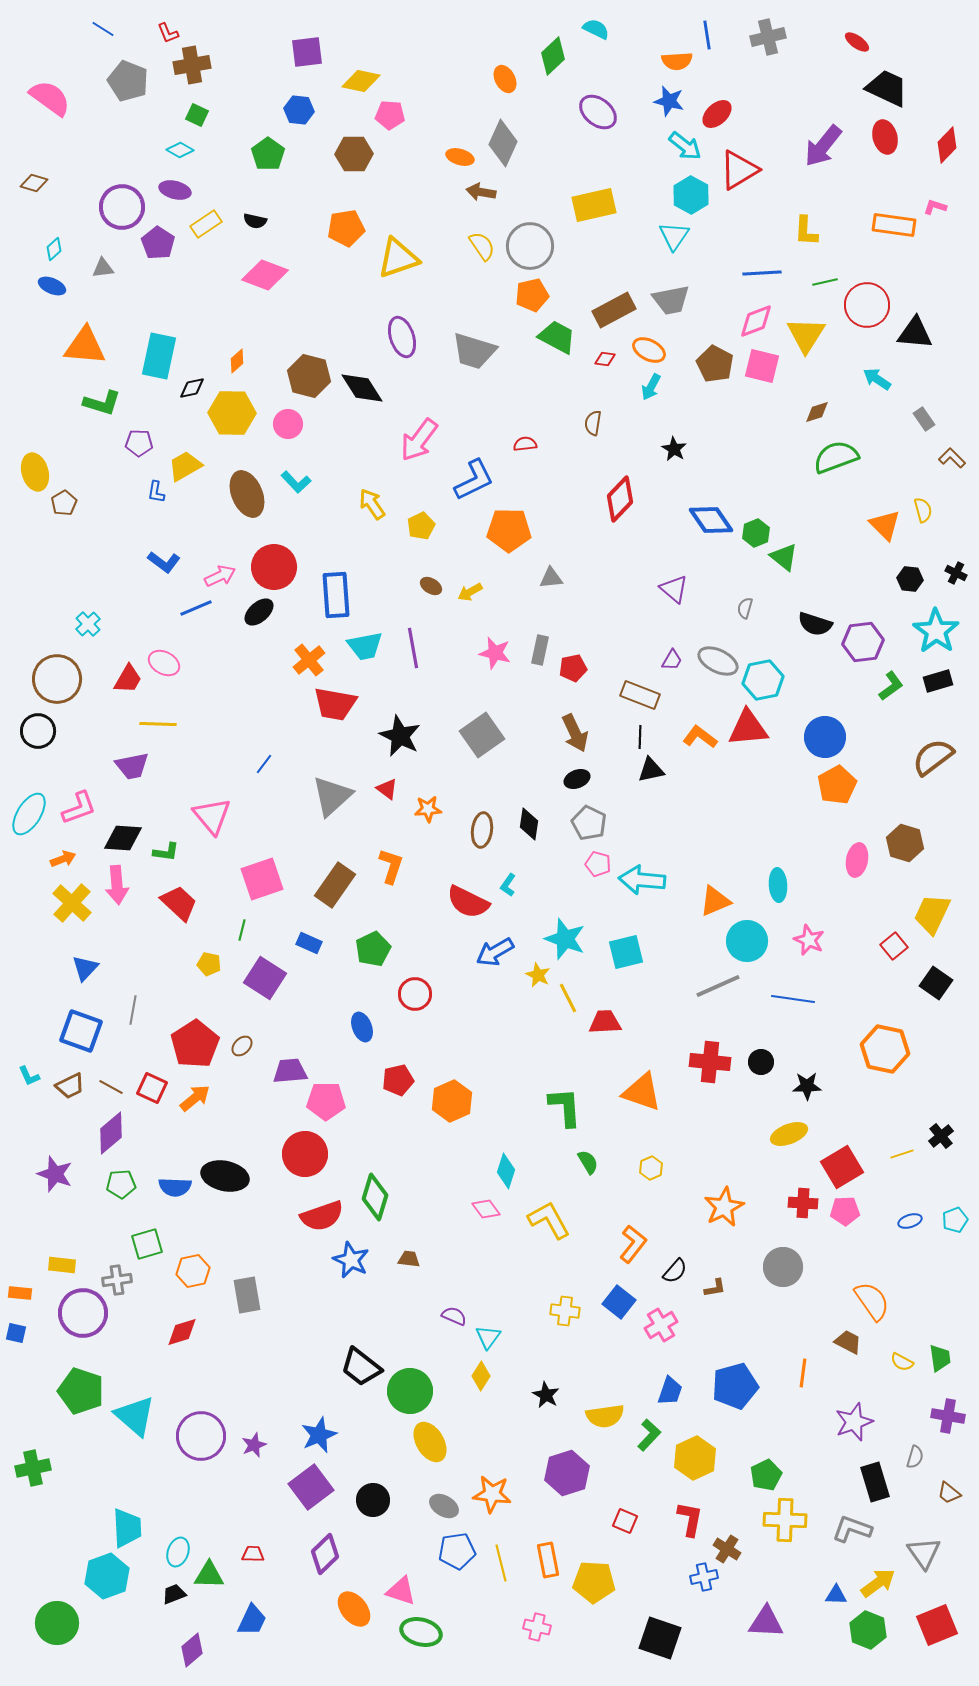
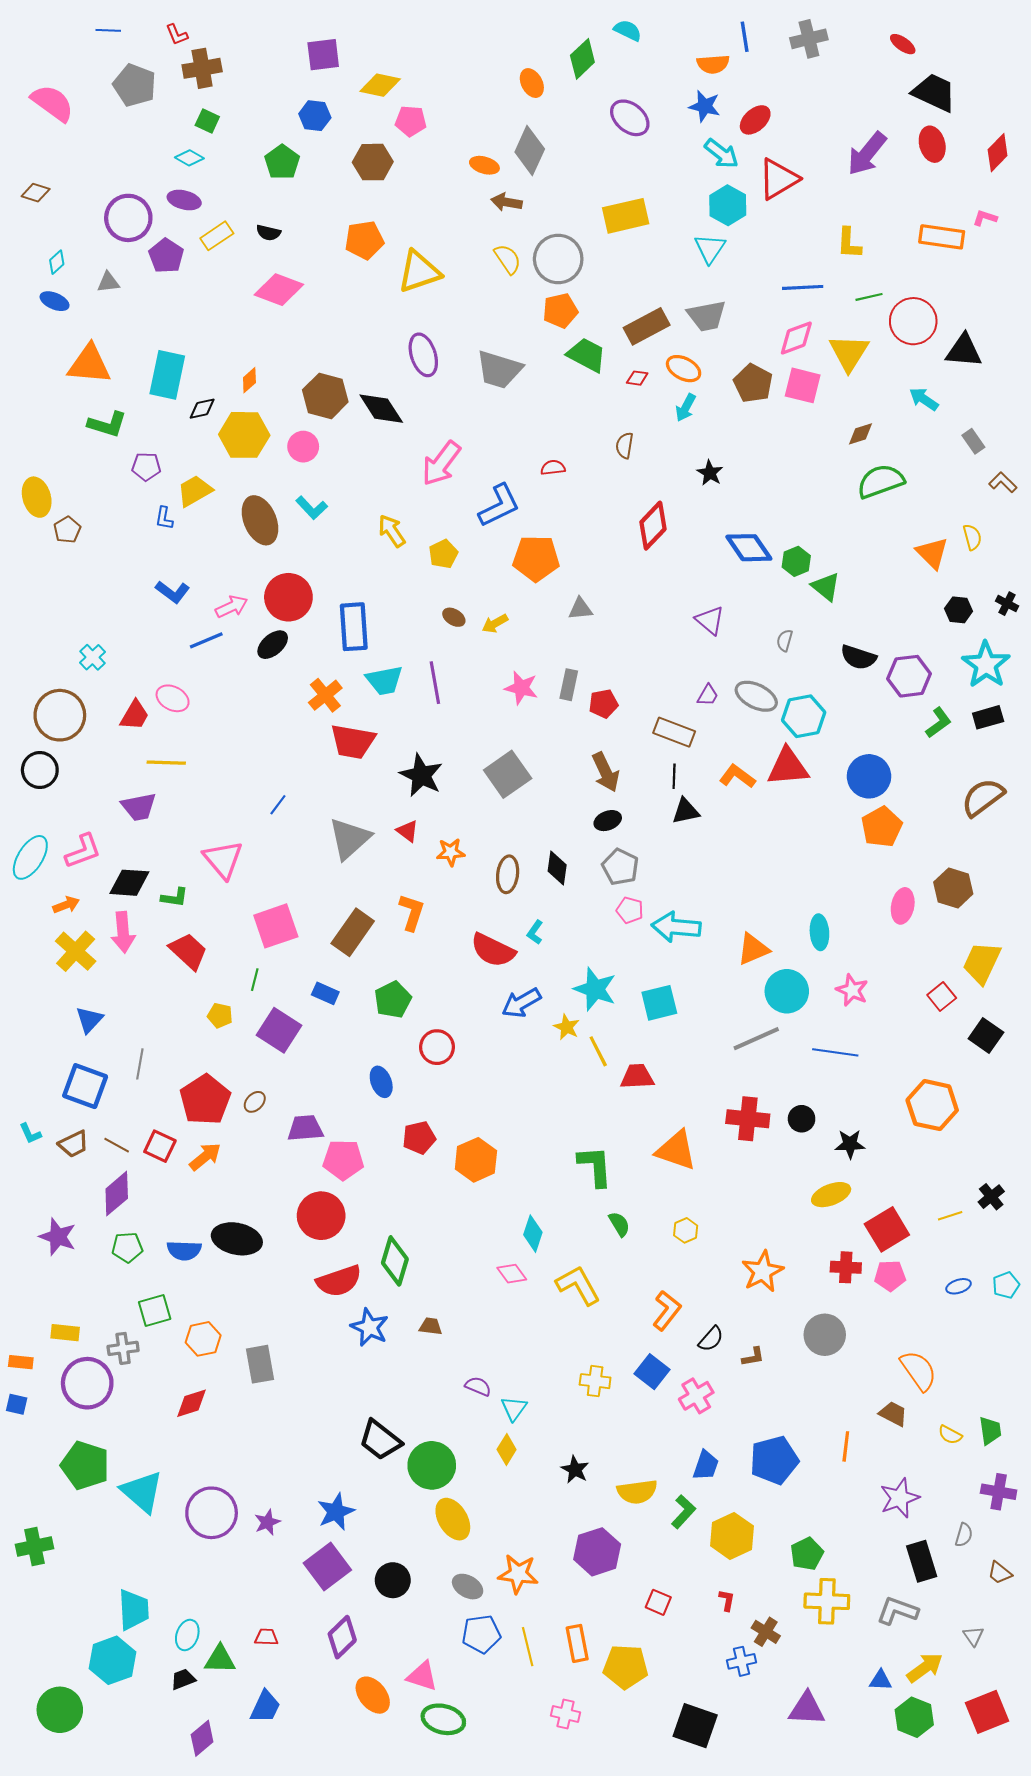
blue line: (103, 29) -> (108, 30), turned -30
red L-shape: (690, 1519) -> (727, 1600), size x0.6
gray triangle: (924, 1553) -> (973, 1636), size x0.6

